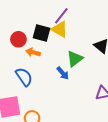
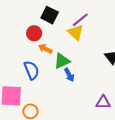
black square: (41, 33) -> (50, 15), moved
green triangle: (75, 59) -> (62, 61), moved

